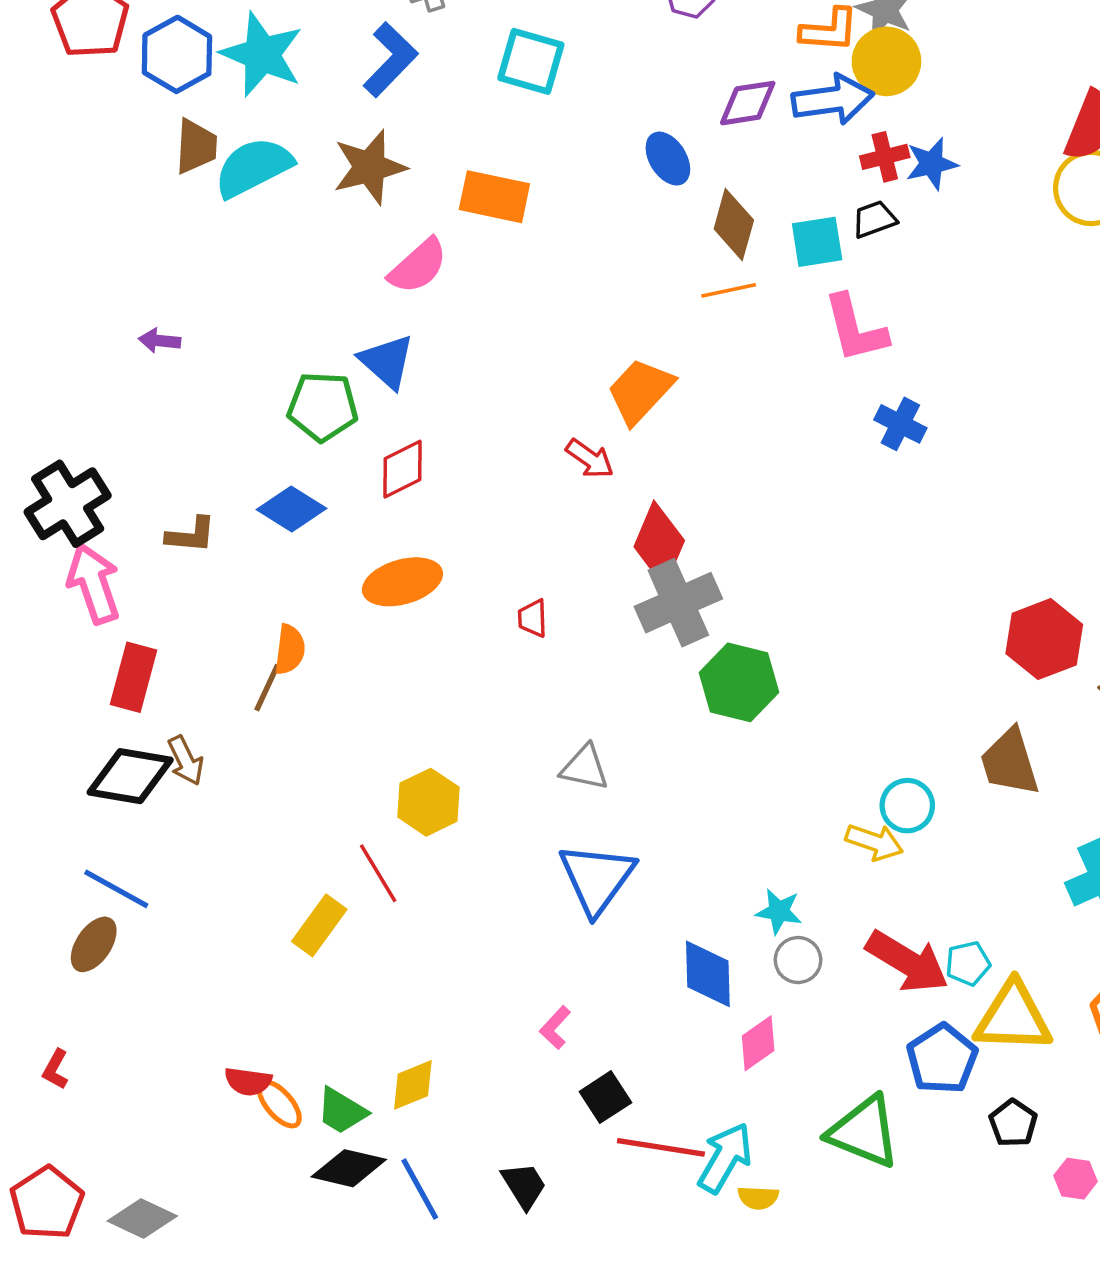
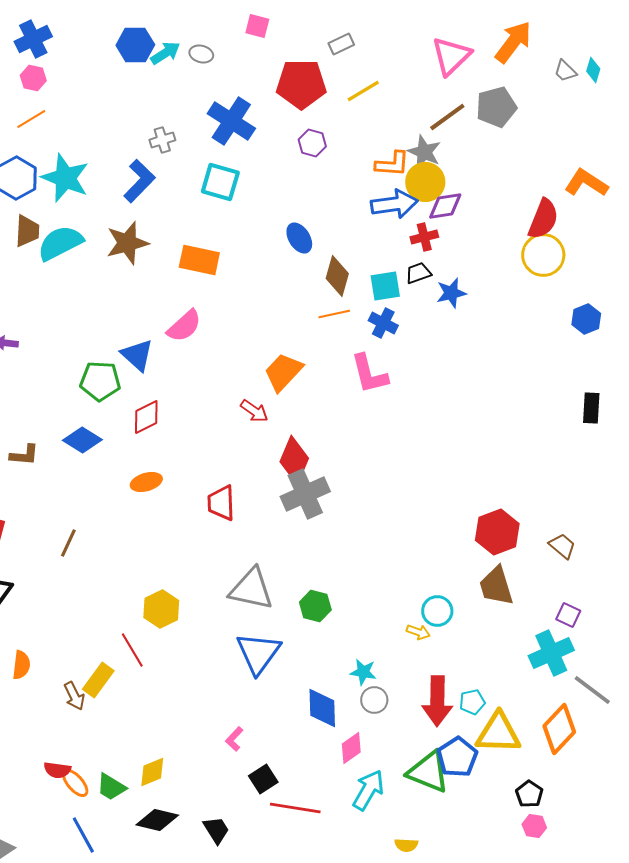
purple diamond: (748, 103) -> (445, 206), moved
blue star: (932, 164) -> (451, 293), moved
pink semicircle: (418, 266) -> (184, 326), moved
pink L-shape: (855, 329) -> (369, 374), moved
blue cross: (900, 424) -> (383, 323), moved
orange ellipse: (402, 582) -> (146, 482), size x0.7
red trapezoid: (533, 618) -> (221, 503), size x1.6
red hexagon: (1044, 639) -> (497, 532), moved
orange semicircle: (290, 649) -> (21, 665), moved
green hexagon: (739, 682) -> (315, 606), moved, size x0.7
brown arrow: (186, 761) -> (74, 696), moved
gray triangle: (585, 767) -> (251, 589), size x1.6
yellow arrow: (874, 842) -> (418, 632), size x0.7
red arrow: (907, 962) -> (437, 701), turned 60
black pentagon: (1013, 1123) -> (529, 794), moved
green triangle: (864, 1132) -> (428, 772), moved
cyan arrow: (725, 1158) -> (368, 790), moved
black diamond: (349, 1168) -> (157, 820), moved
blue line: (420, 1189) -> (83, 835), moved
yellow semicircle: (758, 1198) -> (406, 845), moved

